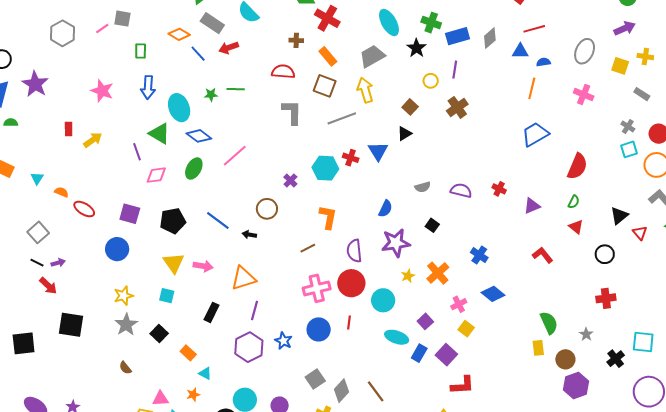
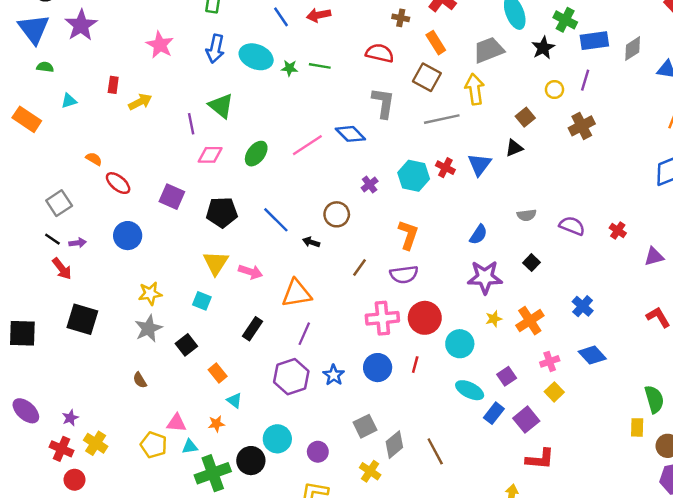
cyan ellipse: (179, 108) -> (256, 57), moved, turned -56
blue diamond: (199, 136) -> (350, 134), moved
cyan triangle: (37, 178) -> (69, 101), moved, turned 32
brown line: (308, 248) -> (359, 267), moved, turned -35
blue circle: (117, 249) -> (128, 236), moved
purple semicircle: (354, 251) -> (404, 274), moved, turned -100

